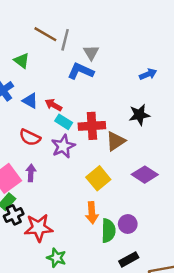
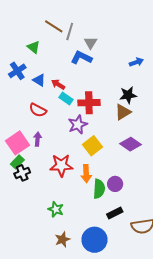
brown triangle: (116, 141) -> (123, 112), moved
purple star: (63, 146) -> (78, 125), moved
red star: (39, 228) -> (61, 165), moved

